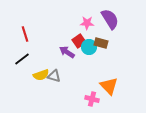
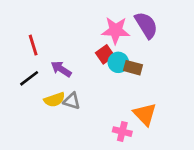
pink star: (87, 23) -> (116, 30), size x1.5
brown rectangle: (101, 43) -> (133, 68), moved
purple arrow: (67, 52) -> (61, 69), moved

